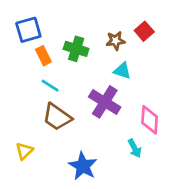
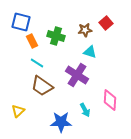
blue square: (28, 30) -> (21, 22), turned 30
pink diamond: (150, 120) -> (110, 100), moved
cyan arrow: (135, 148) -> (85, 110), moved
blue star: (83, 166) -> (61, 122), turned -30

